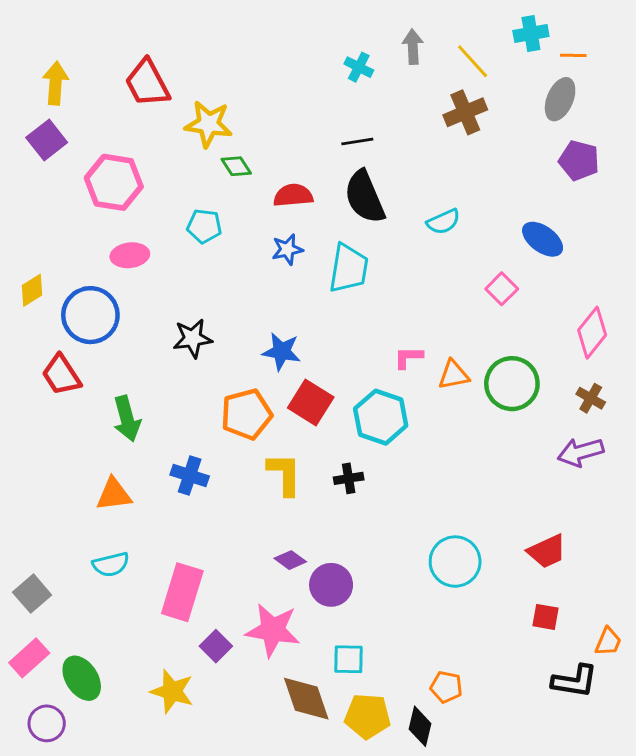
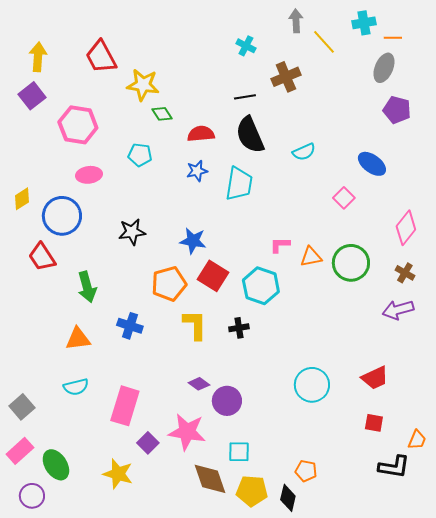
gray arrow: (413, 47) -> (296, 21), moved
brown cross: (465, 112) -> (286, 77), moved

